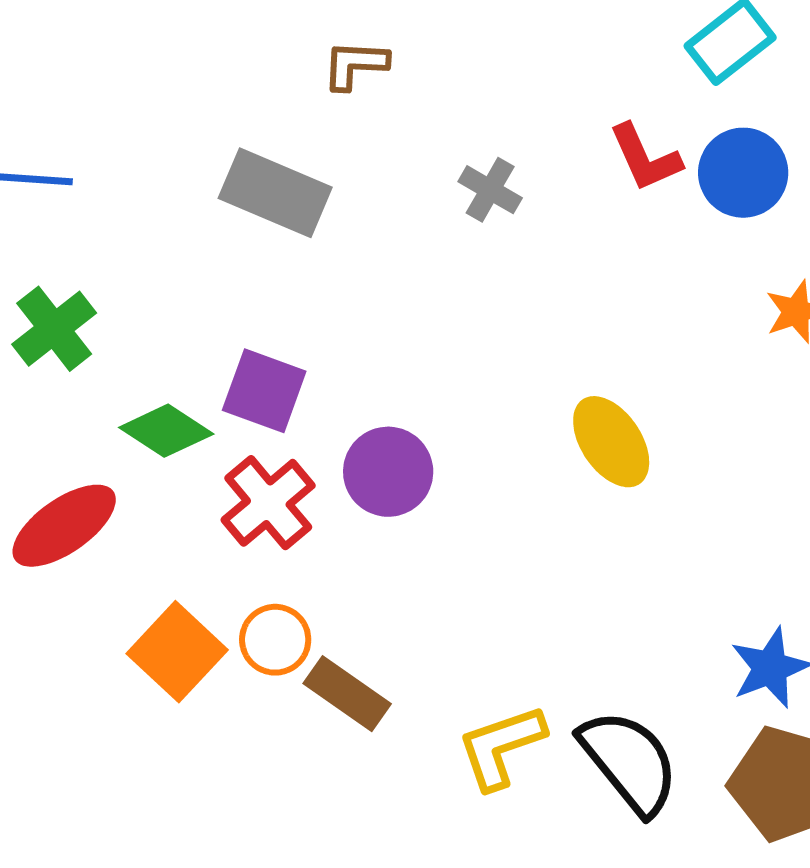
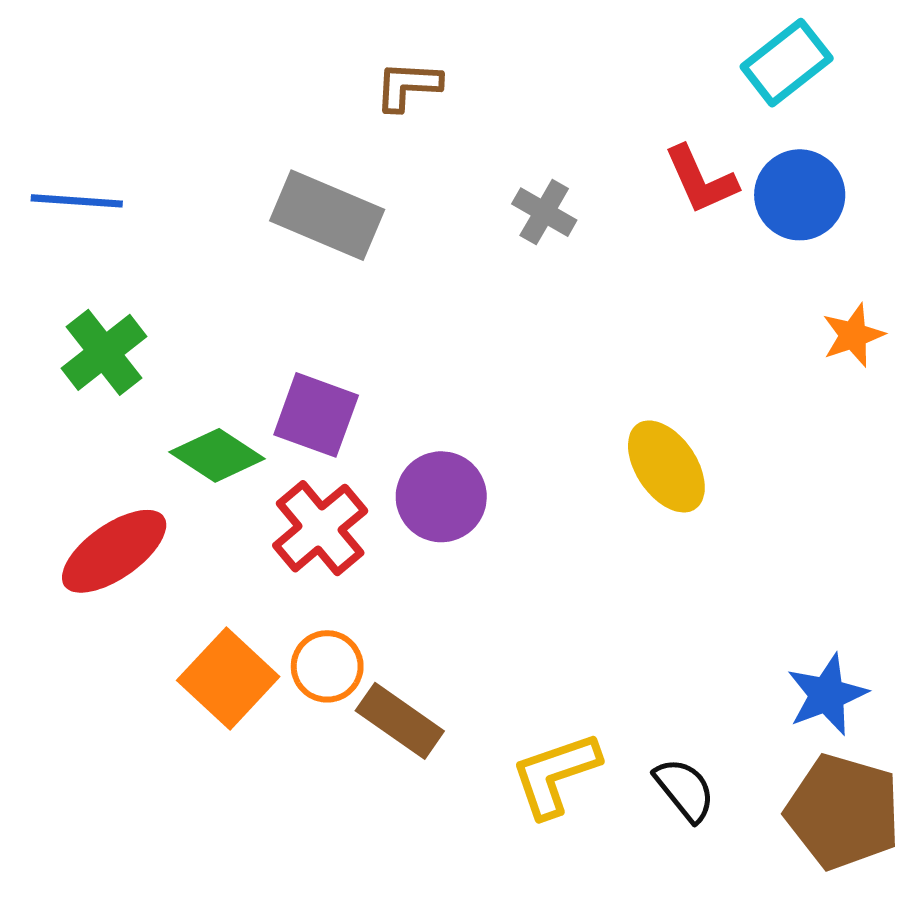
black semicircle: (629, 762) -> (685, 790), size x0.6

